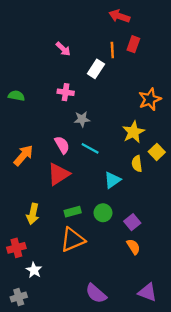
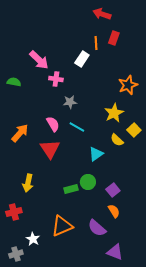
pink arrow: (63, 49) -> (39, 60), moved, size x1.5
yellow semicircle: (137, 164) -> (117, 140), turned -40
red triangle: (59, 174) -> (50, 149), turned -30
green rectangle: (73, 212) -> (71, 189), moved
orange triangle: (73, 240) -> (62, 226), moved
white star: (34, 270) -> (33, 239), moved
purple triangle: (147, 292) -> (115, 252), moved
purple semicircle: (96, 293) -> (97, 228), moved

